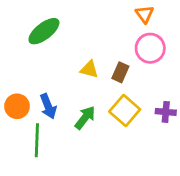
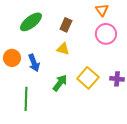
brown rectangle: (120, 72) -> (66, 25), moved
orange circle: (17, 106) -> (12, 58), moved
blue arrow: (48, 106) -> (34, 63), moved

